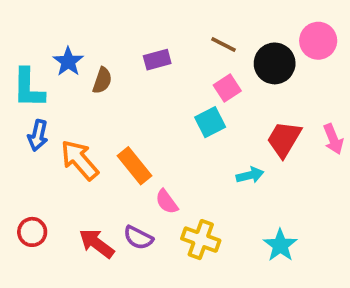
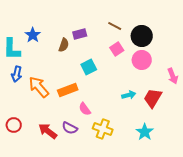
pink circle: (318, 41) -> (142, 60), moved
brown semicircle: (102, 80) -> (64, 45), moved
cyan square: (210, 122) -> (89, 67), moved
red trapezoid: (284, 139) -> (153, 98), moved
orange rectangle: (134, 166) -> (68, 90), turned -72

